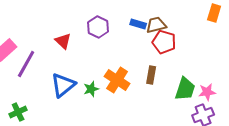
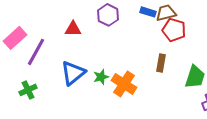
red triangle: (63, 41) -> (73, 29), turned -42
orange cross: (117, 80) -> (124, 84), moved
green cross: (18, 112) -> (28, 90), moved

